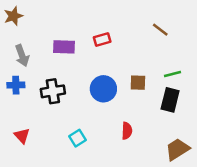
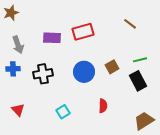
red rectangle: (102, 39) -> (83, 32), size x1.5
brown square: (138, 83) -> (112, 67), turned -32
black rectangle: (170, 100) -> (138, 81), turned -42

